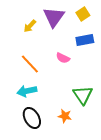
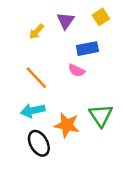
purple triangle: (54, 17) -> (66, 21), size x0.7
blue rectangle: (85, 40) -> (87, 49), moved
orange star: (65, 116) -> (67, 125), moved, size x1.5

